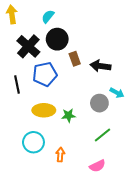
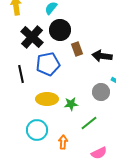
green line: (103, 135) -> (89, 123), moved

